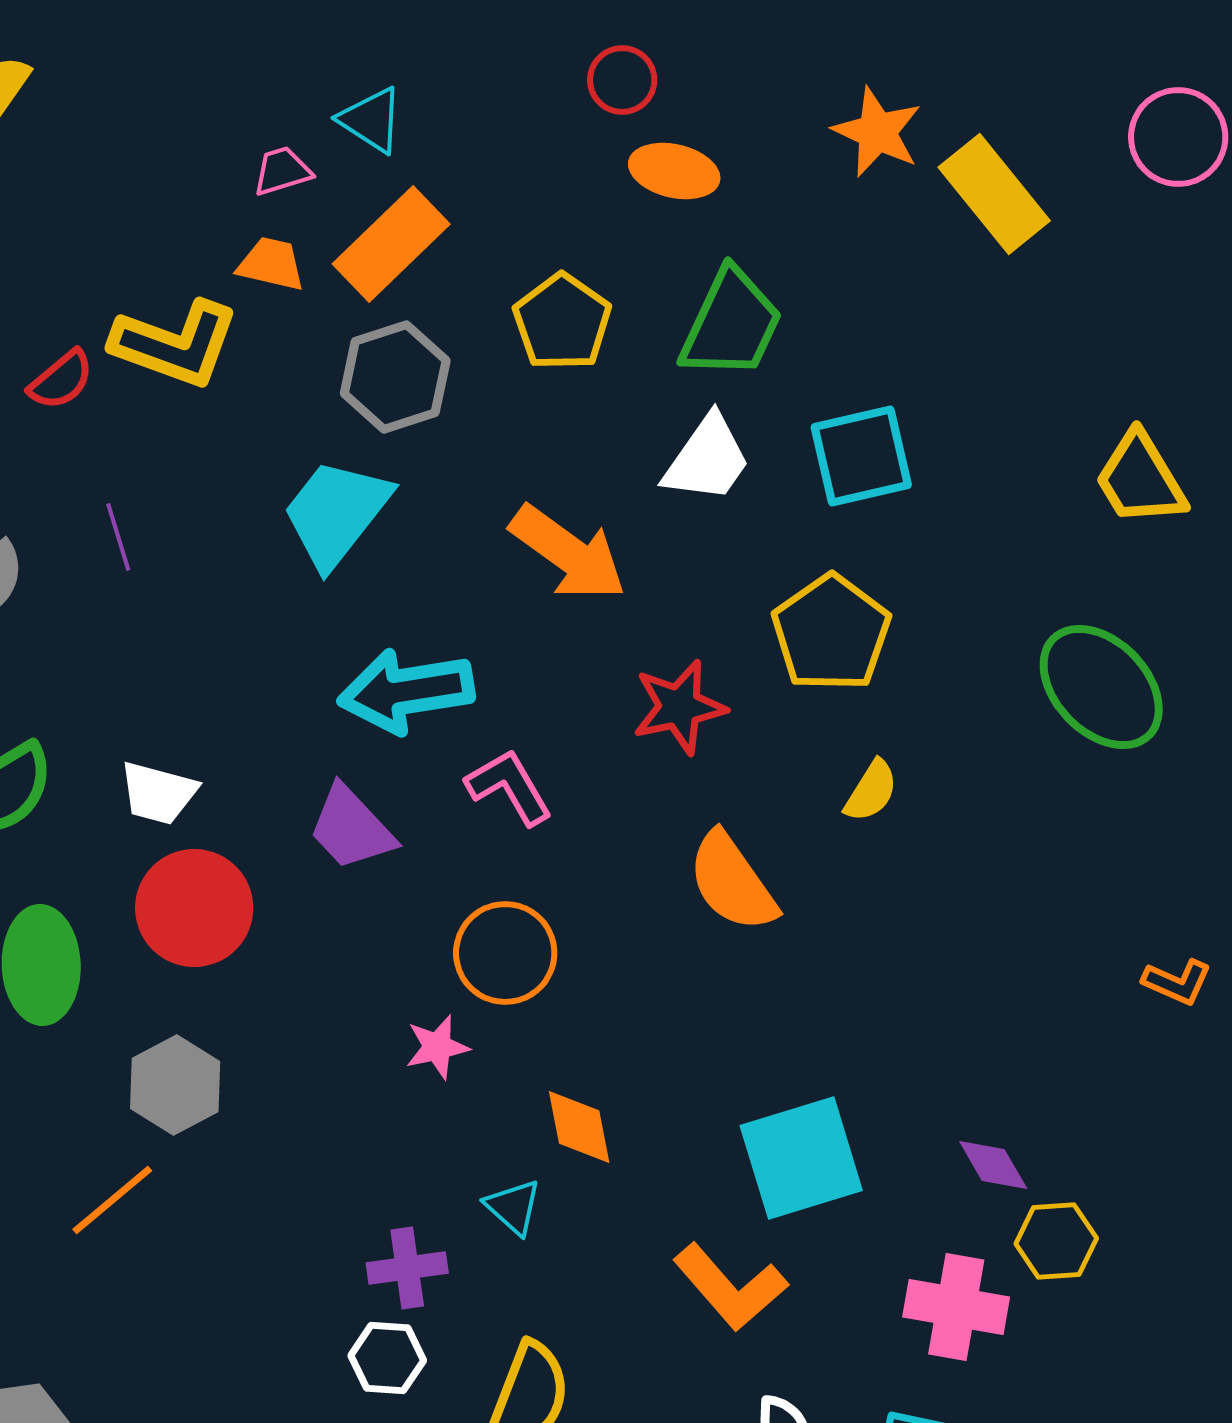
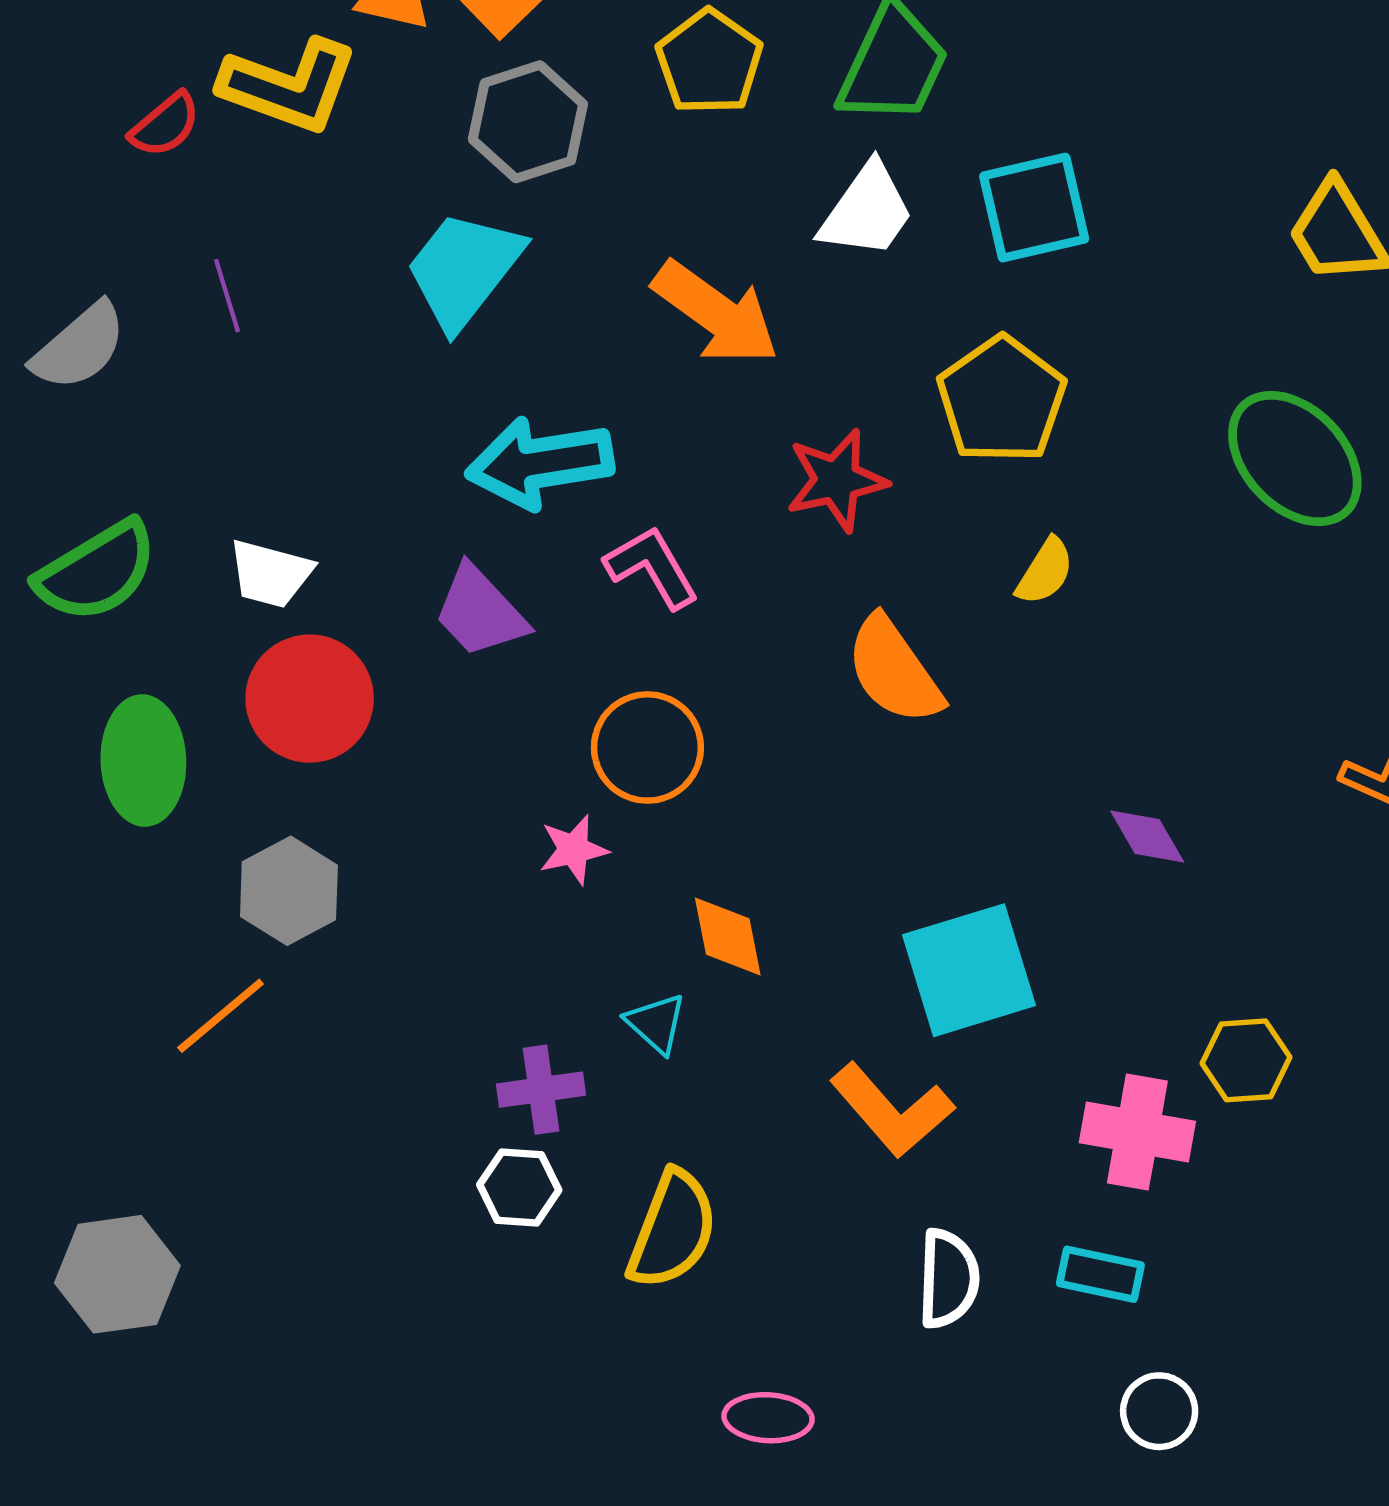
purple diamond: (993, 1165) -> (1147, 837), moved

